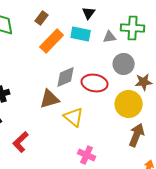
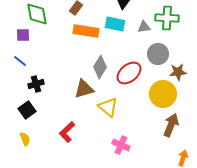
orange rectangle: (52, 41) -> (86, 31), turned 55
gray diamond: (66, 77) -> (100, 67), turned -35
red ellipse: (95, 83) -> (129, 73), turned -50
red L-shape: (21, 142) -> (67, 132), moved

